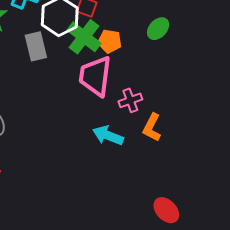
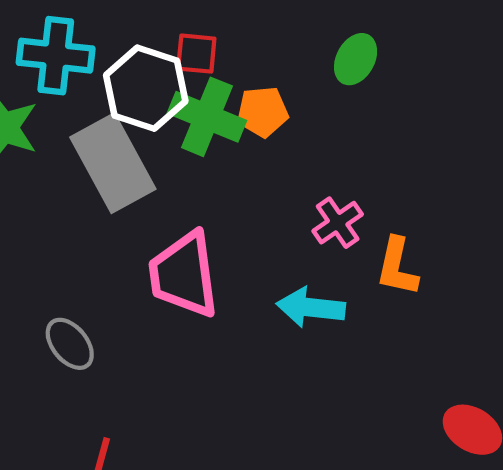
gray rectangle: (36, 46) -> (113, 163), size x1.5
pink trapezoid: (95, 76) -> (184, 275), moved

